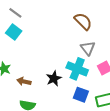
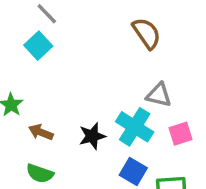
brown semicircle: (83, 21) -> (147, 33), moved
gray triangle: (88, 48) -> (159, 95), turned -49

